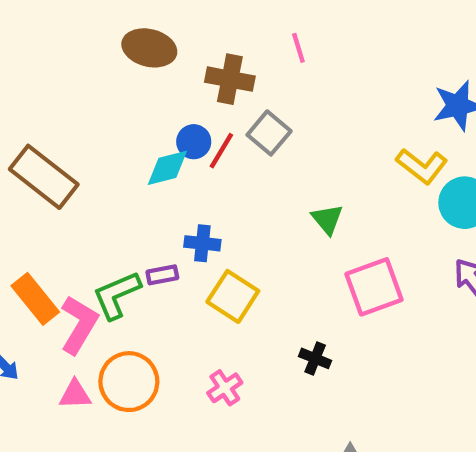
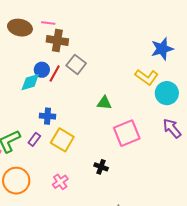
pink line: (298, 48) -> (48, 23), moved, turned -64
green triangle: (327, 219) -> (104, 103), turned -42
purple rectangle: (162, 275) -> (34, 139), moved, turned -40

